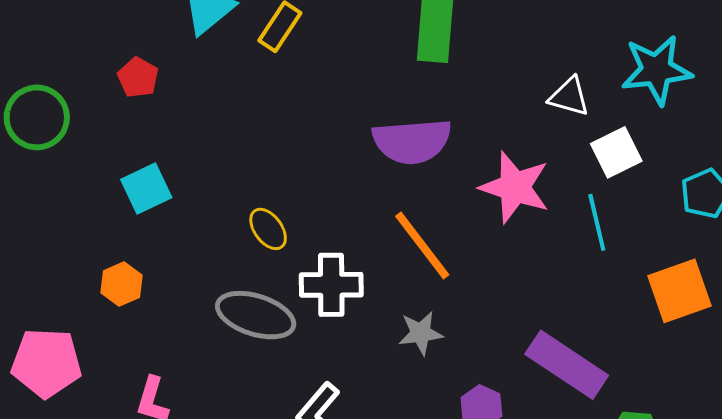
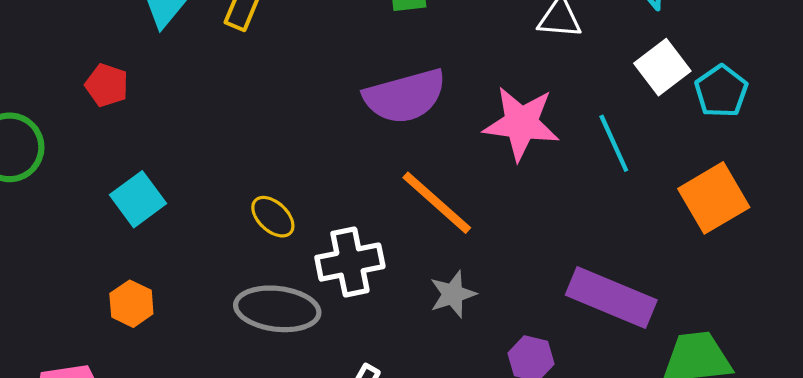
white square: (616, 152) -> (662, 67), moved

